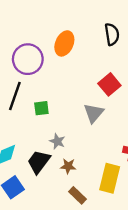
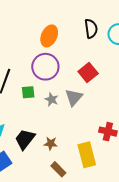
purple circle: (28, 59) -> (45, 67), moved
gray star: (57, 141) -> (52, 99), moved
yellow rectangle: (110, 178) -> (87, 155), turned -30

